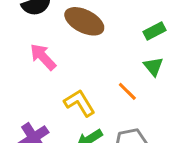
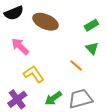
yellow L-shape: (80, 103) -> (34, 74), moved

